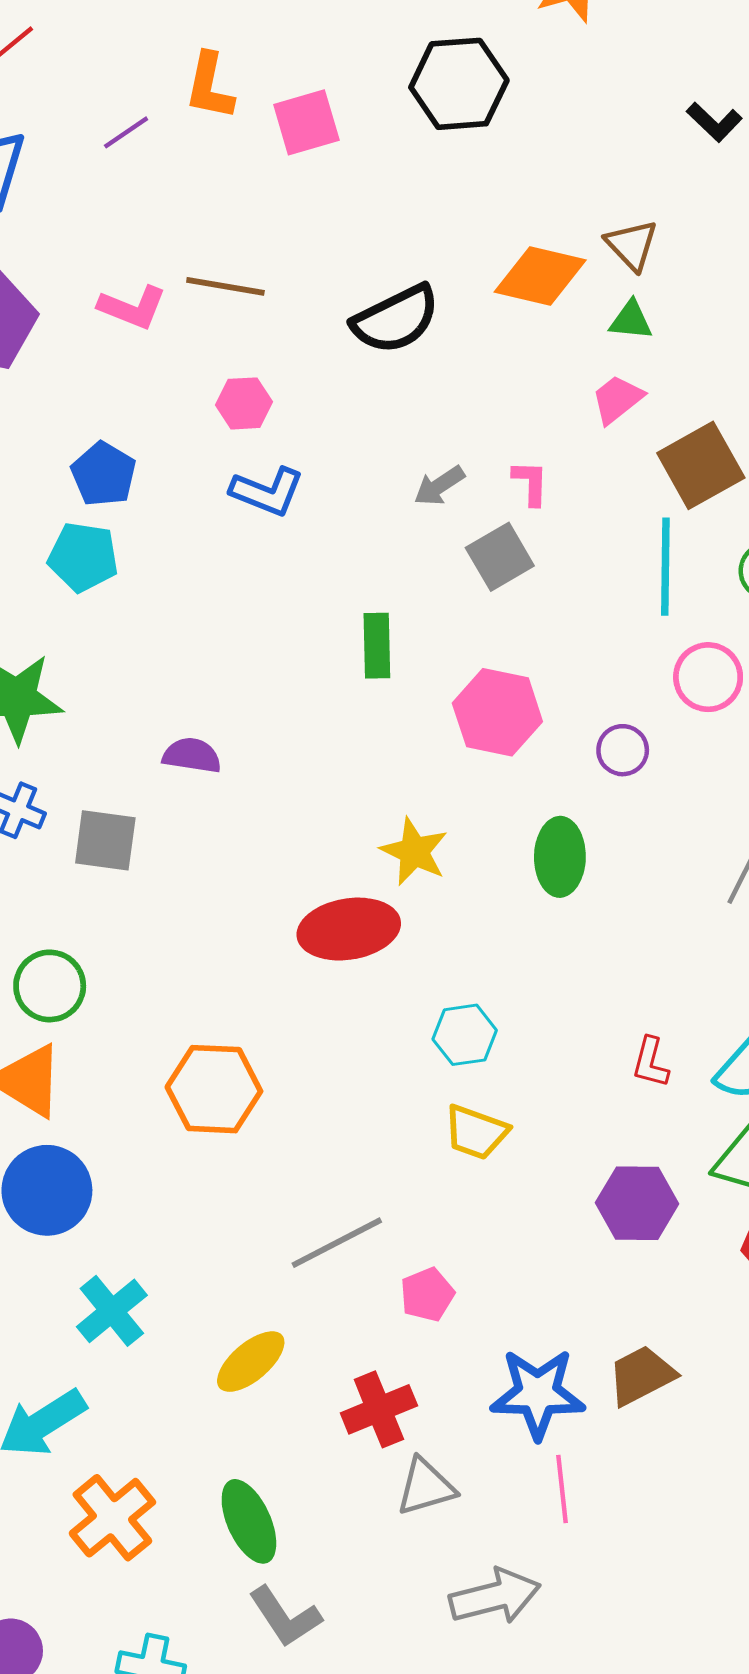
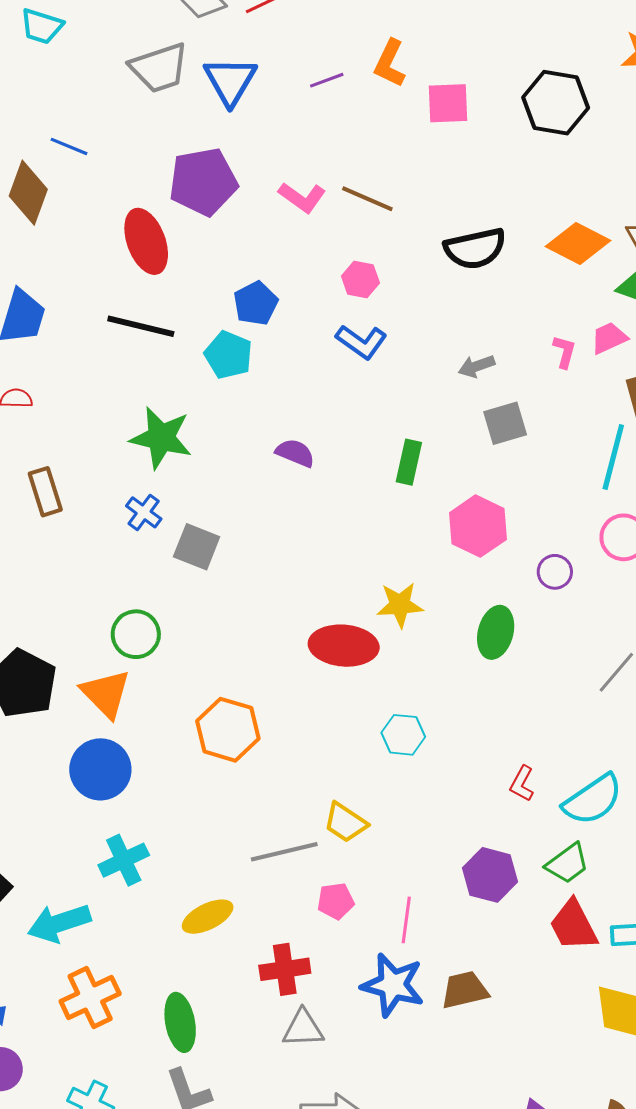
pink L-shape: (530, 483) -> (564, 352), moved
purple semicircle: (192, 755) -> (295, 453), moved
yellow star: (414, 851) -> (400, 605), turned 30
yellow trapezoid: (476, 1132) -> (345, 823), moved
pink line: (562, 1489) -> (406, 920), moved

